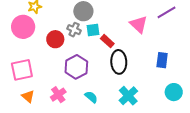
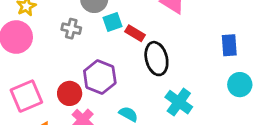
gray cross: (74, 30) -> (71, 29), moved
red circle: (55, 39) -> (70, 93), moved
blue rectangle: (162, 60) -> (229, 45), moved

